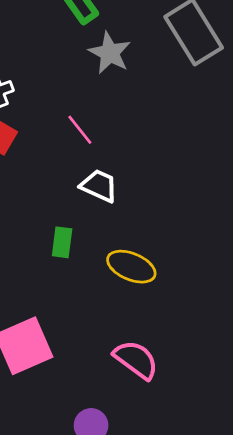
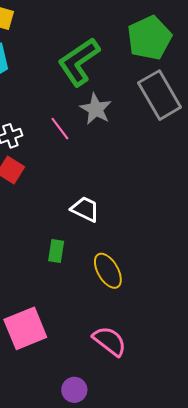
pink line: (80, 130) -> (60, 129), moved
yellow ellipse: (131, 267) -> (108, 271), turned 36

